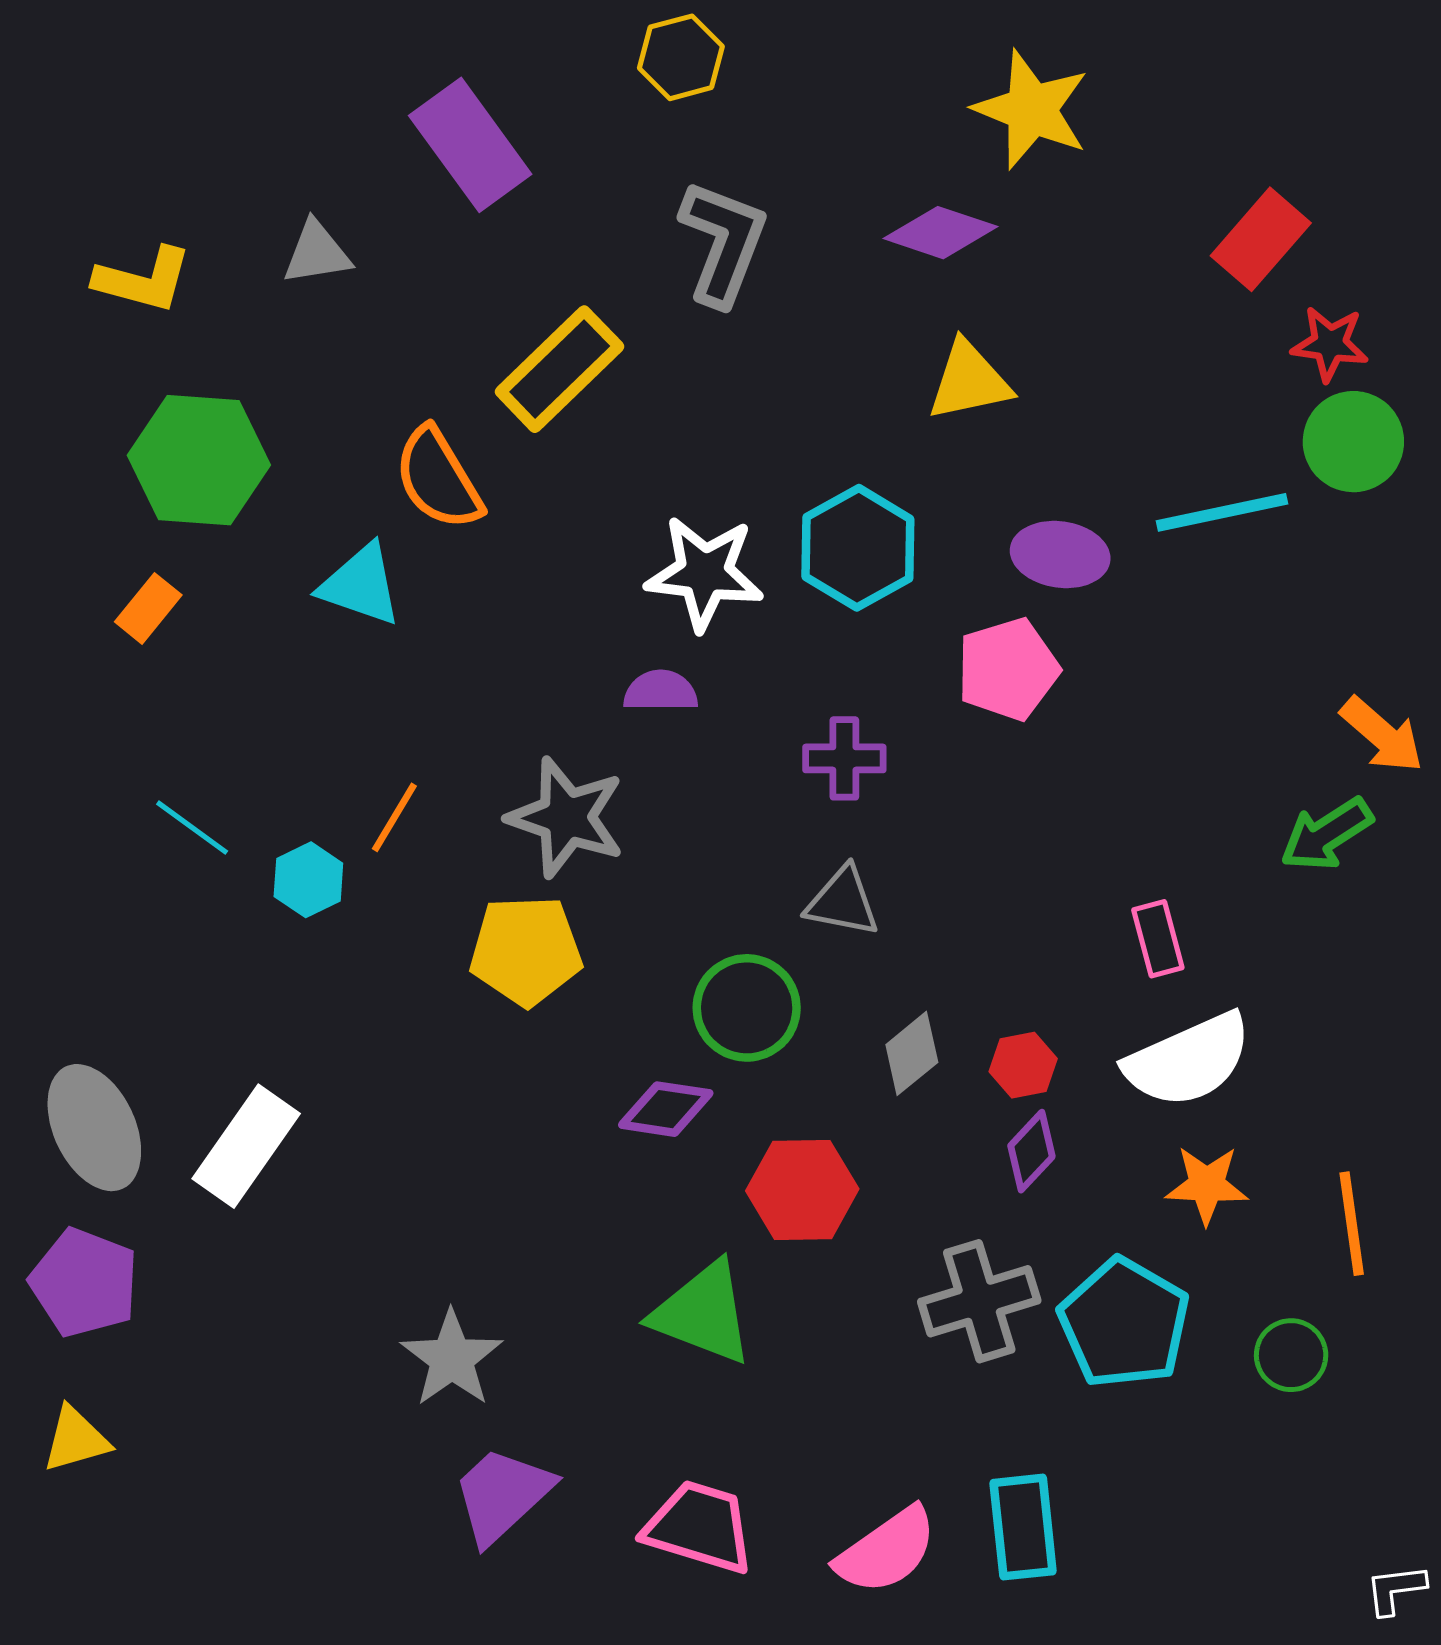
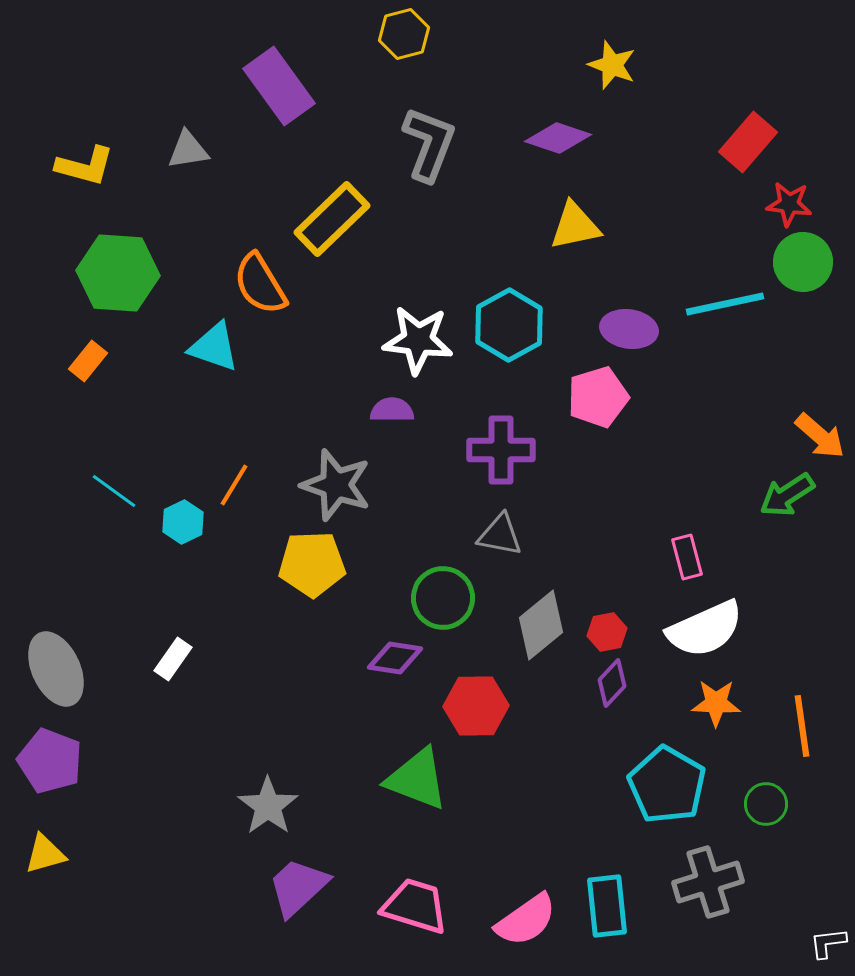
yellow star: (1031, 110) -> (612, 65), size x0.7
purple cross: (844, 758) -> (501, 450), size x1.4
gray diamond: (912, 1053) -> (541, 625), size x1.4
white rectangle: (246, 1146) -> (173, 659), moved, size x0.6
gray cross: (979, 1301) -> (708, 882), moved

